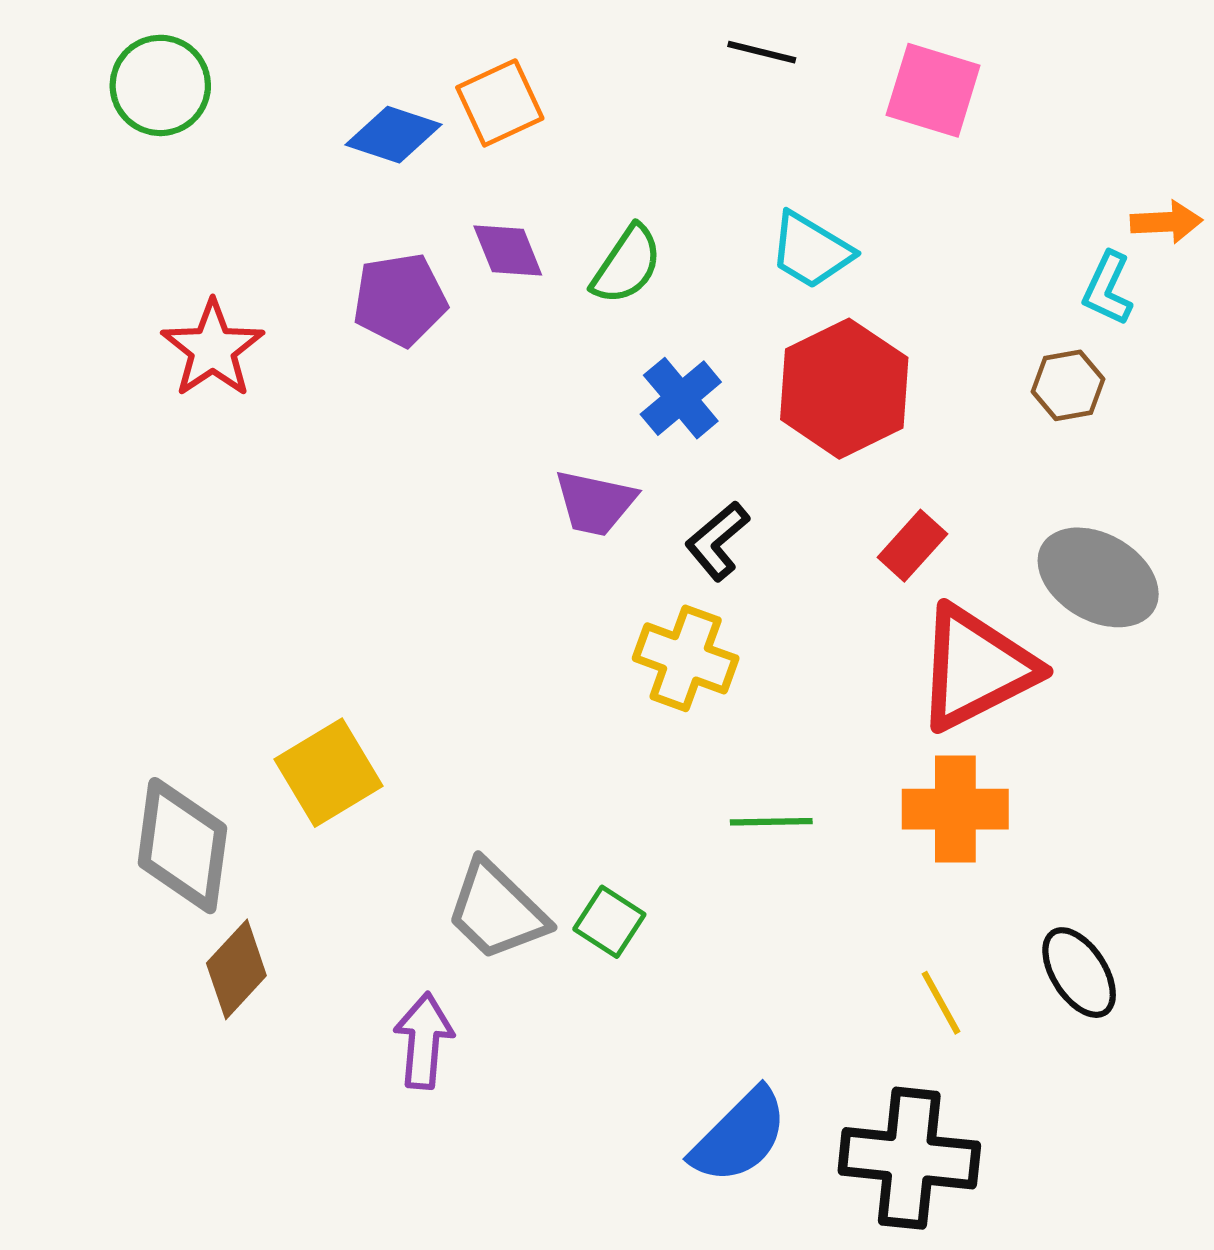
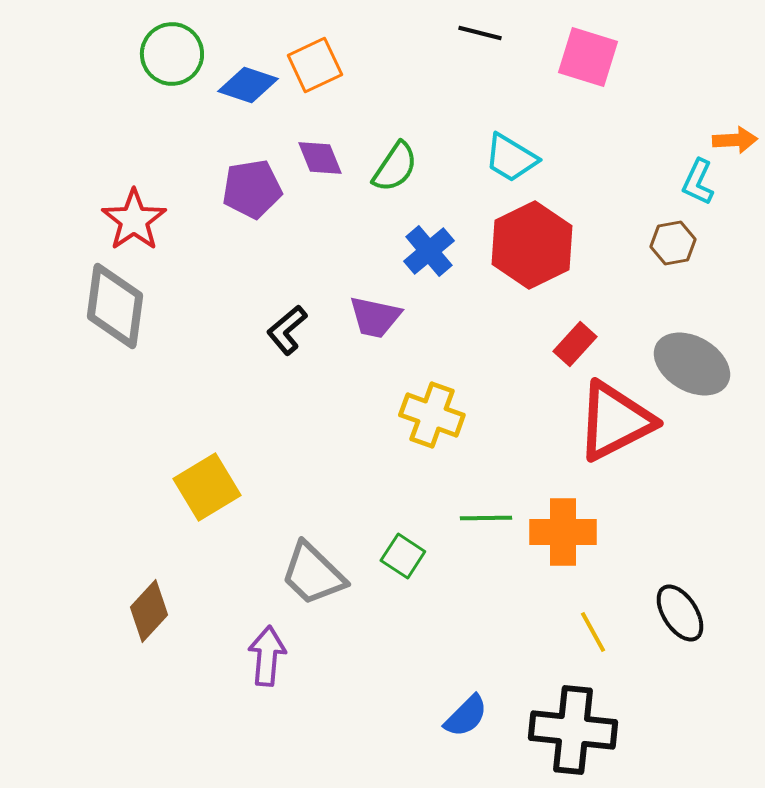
green circle: (160, 85) -> (172, 54), moved
black L-shape: (717, 541) -> (287, 330), moved
orange cross: (955, 809) -> (563, 532), moved
gray diamond: (182, 846) -> (115, 306), moved
green square: (609, 922) -> (403, 556), moved
blue semicircle: (739, 1136) -> (466, 716), size x0.7

